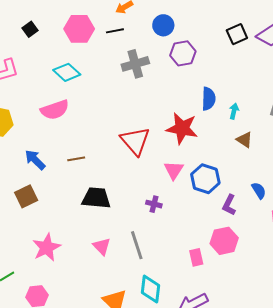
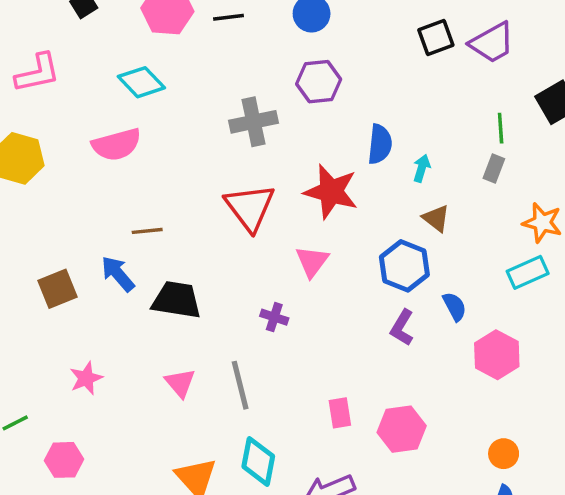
purple hexagon: (183, 53) -> (319, 82), moved
gray cross: (135, 64) -> (254, 122), moved
blue arrow: (35, 160) -> (118, 274), moved
blue hexagon: (205, 179) -> (404, 266), moved
pink hexagon: (224, 241) -> (402, 429), moved
pink star: (47, 247) -> (86, 378), size x0.7

